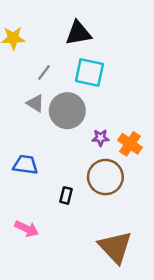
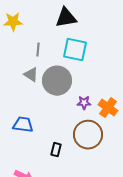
gray line: (44, 73) -> (38, 50), turned -32

